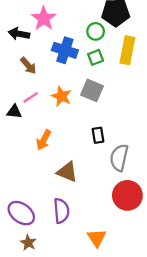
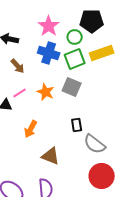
pink star: (44, 18) -> (49, 26), moved
yellow rectangle: (127, 50) -> (102, 53), turned 60
green square: (96, 57) -> (75, 59), size x1.5
gray semicircle: (119, 158) -> (95, 144), turned -65

